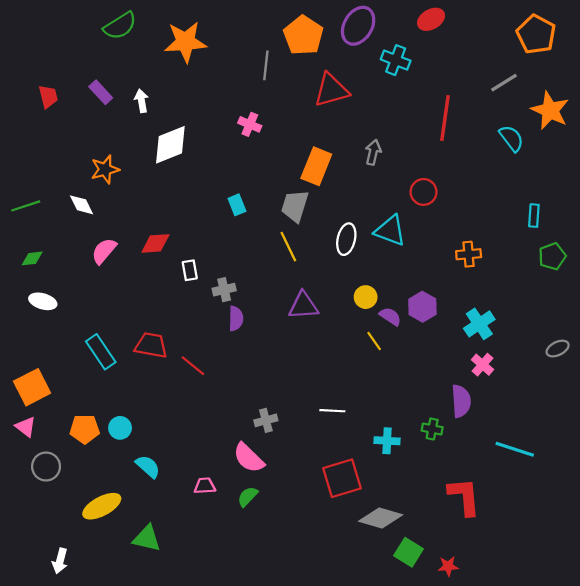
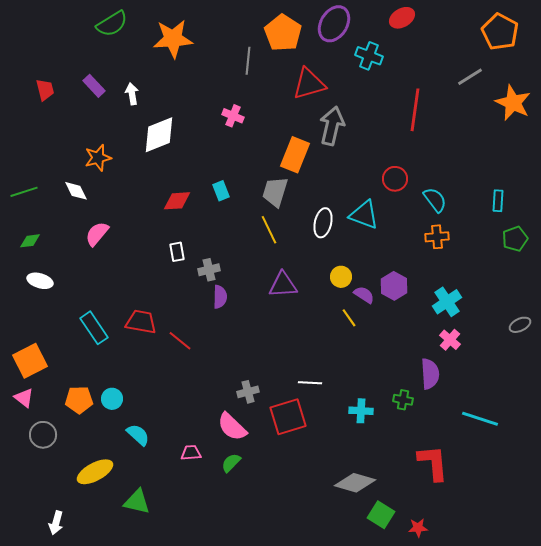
cyan semicircle: (511, 138) -> (435, 200), moved
gray arrow: (373, 152) -> (332, 126), moved, size x1.6
red diamond: (155, 243) -> (177, 201), moved
red square: (342, 478) -> (288, 417), moved

